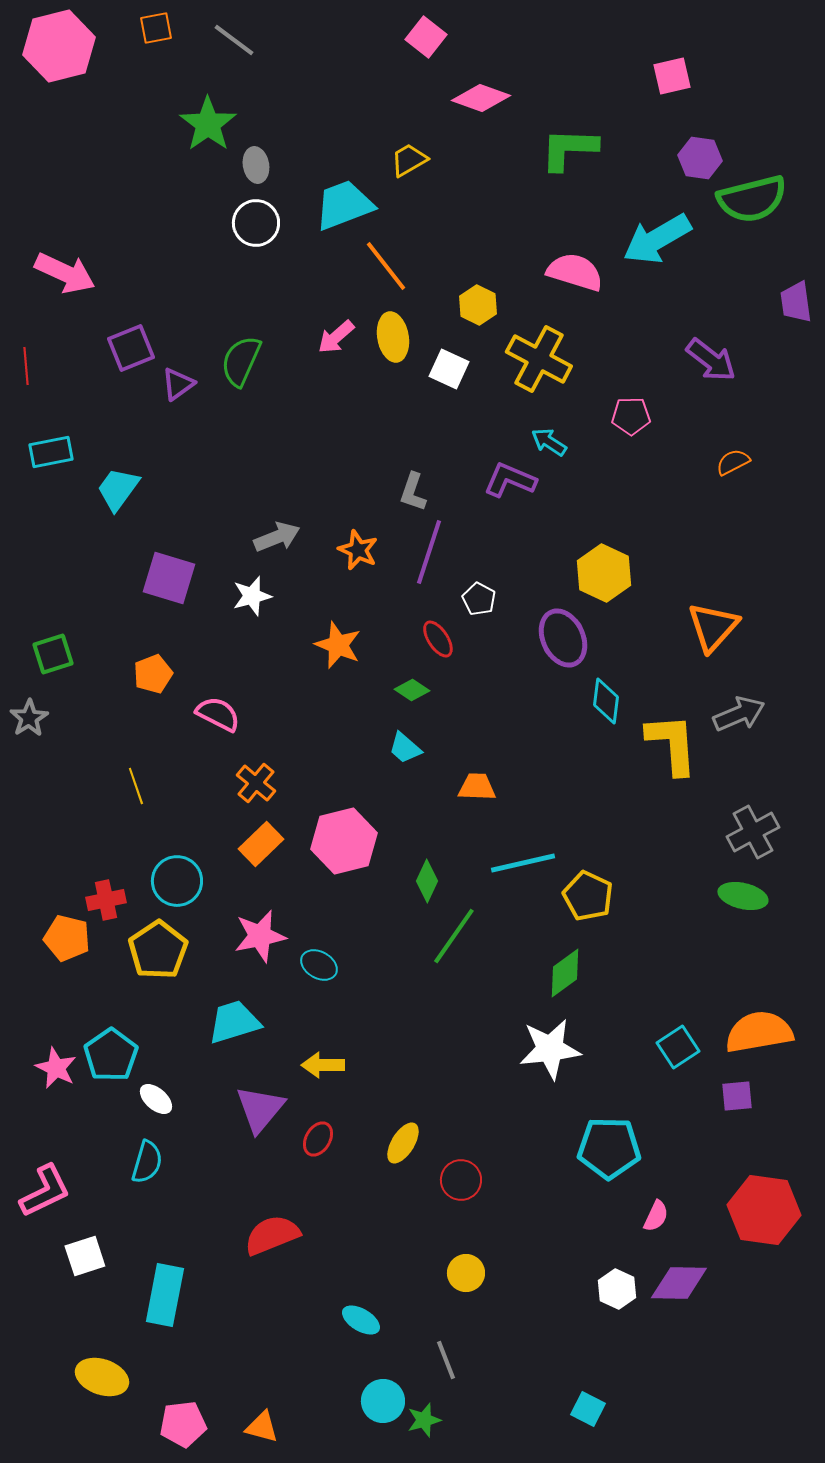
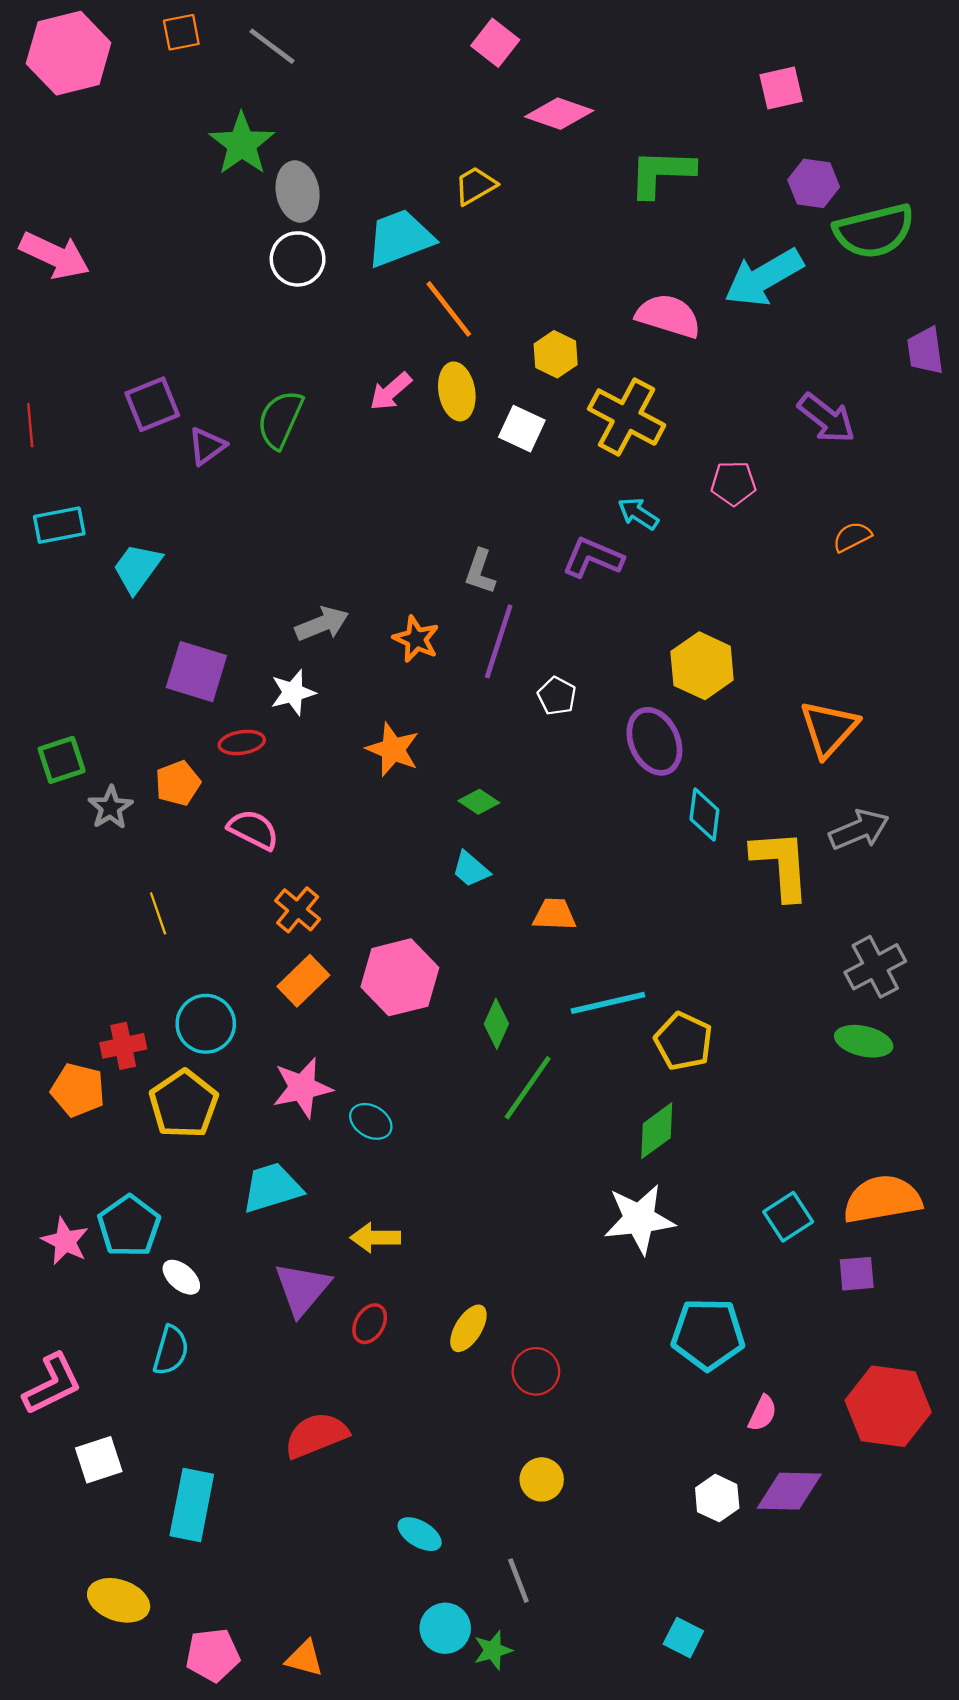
gray ellipse: (256, 165) -> (298, 192), size x1.4
pink arrow: (65, 273) -> (55, 255), moved
red ellipse: (438, 639) -> (242, 742), moved, turned -66
gray star: (29, 718) -> (110, 808), moved

